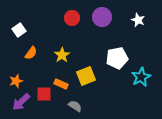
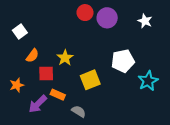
red circle: (72, 18) -> (85, 13), moved
orange rectangle: (61, 84) -> (58, 95), moved
red square: (44, 94) -> (46, 74), moved
purple arrow: (21, 102) -> (38, 104), moved

